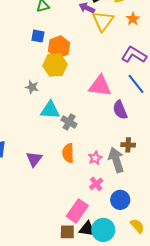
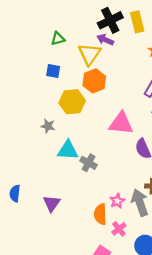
yellow triangle: (103, 21) -> (89, 54), moved
orange hexagon: (59, 47) -> (94, 81), moved
orange semicircle: (68, 153) -> (100, 214), moved

